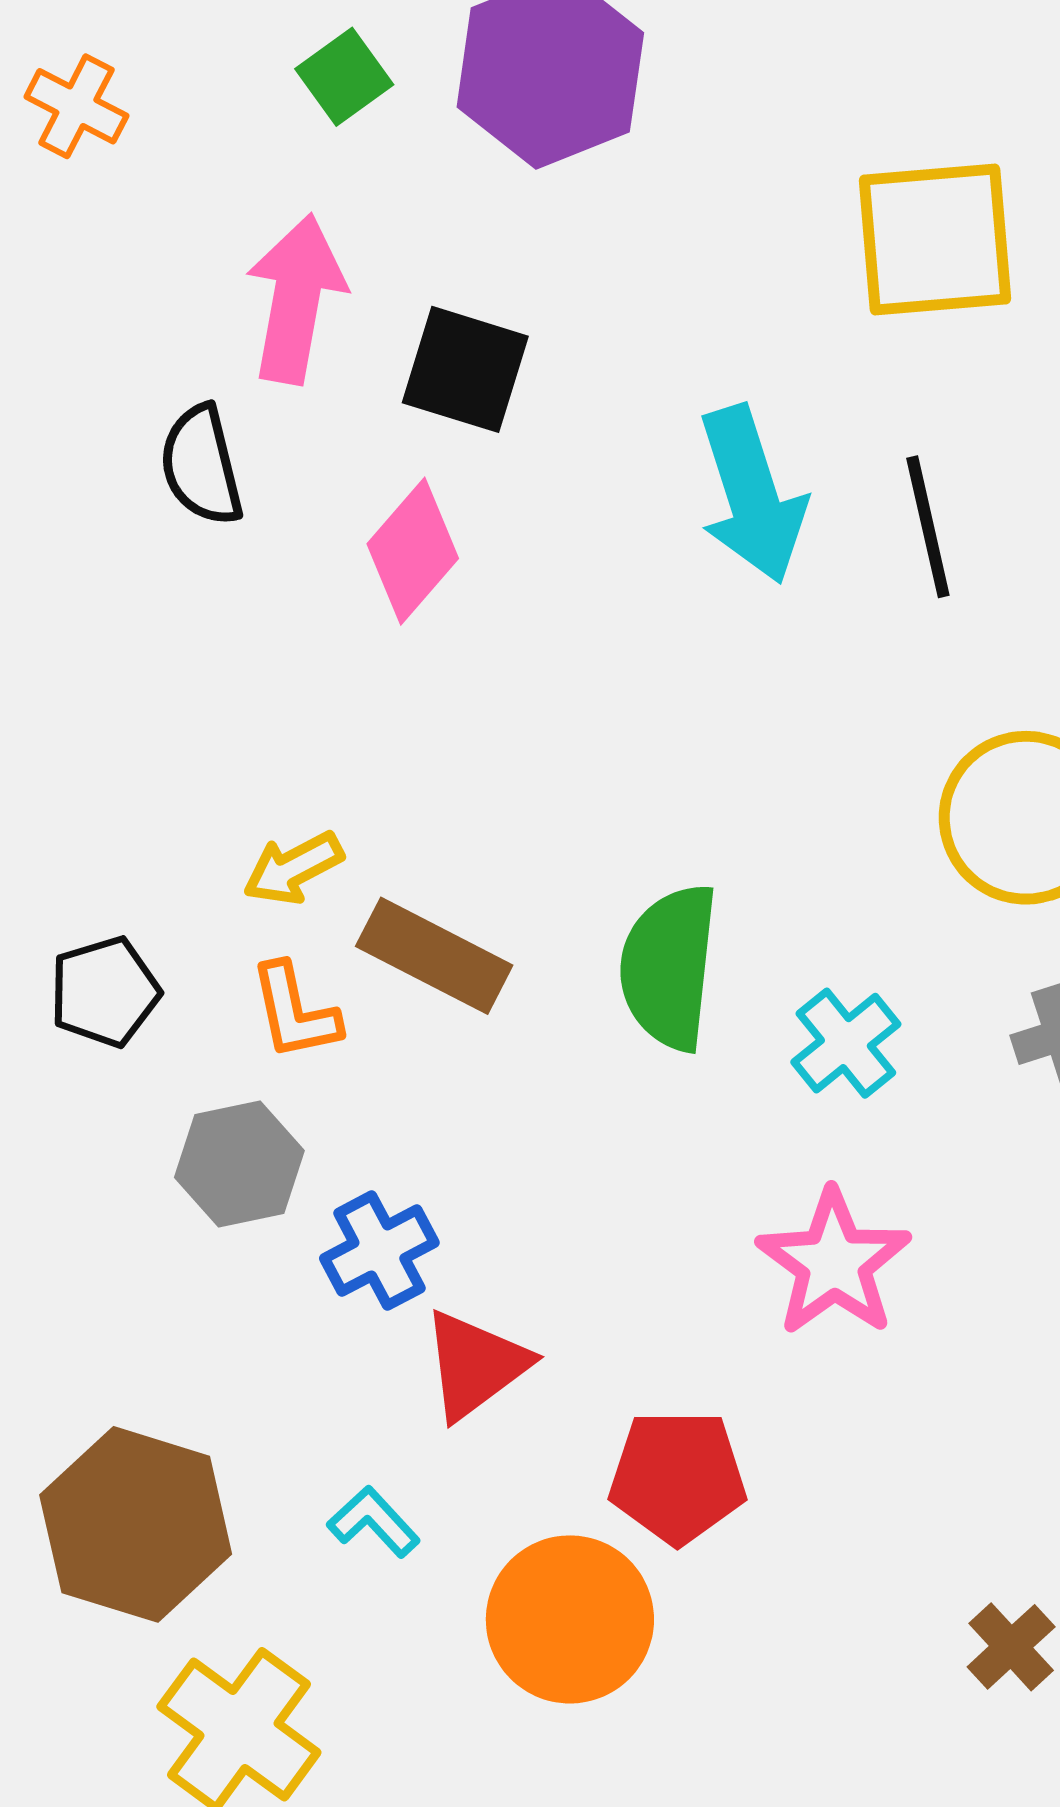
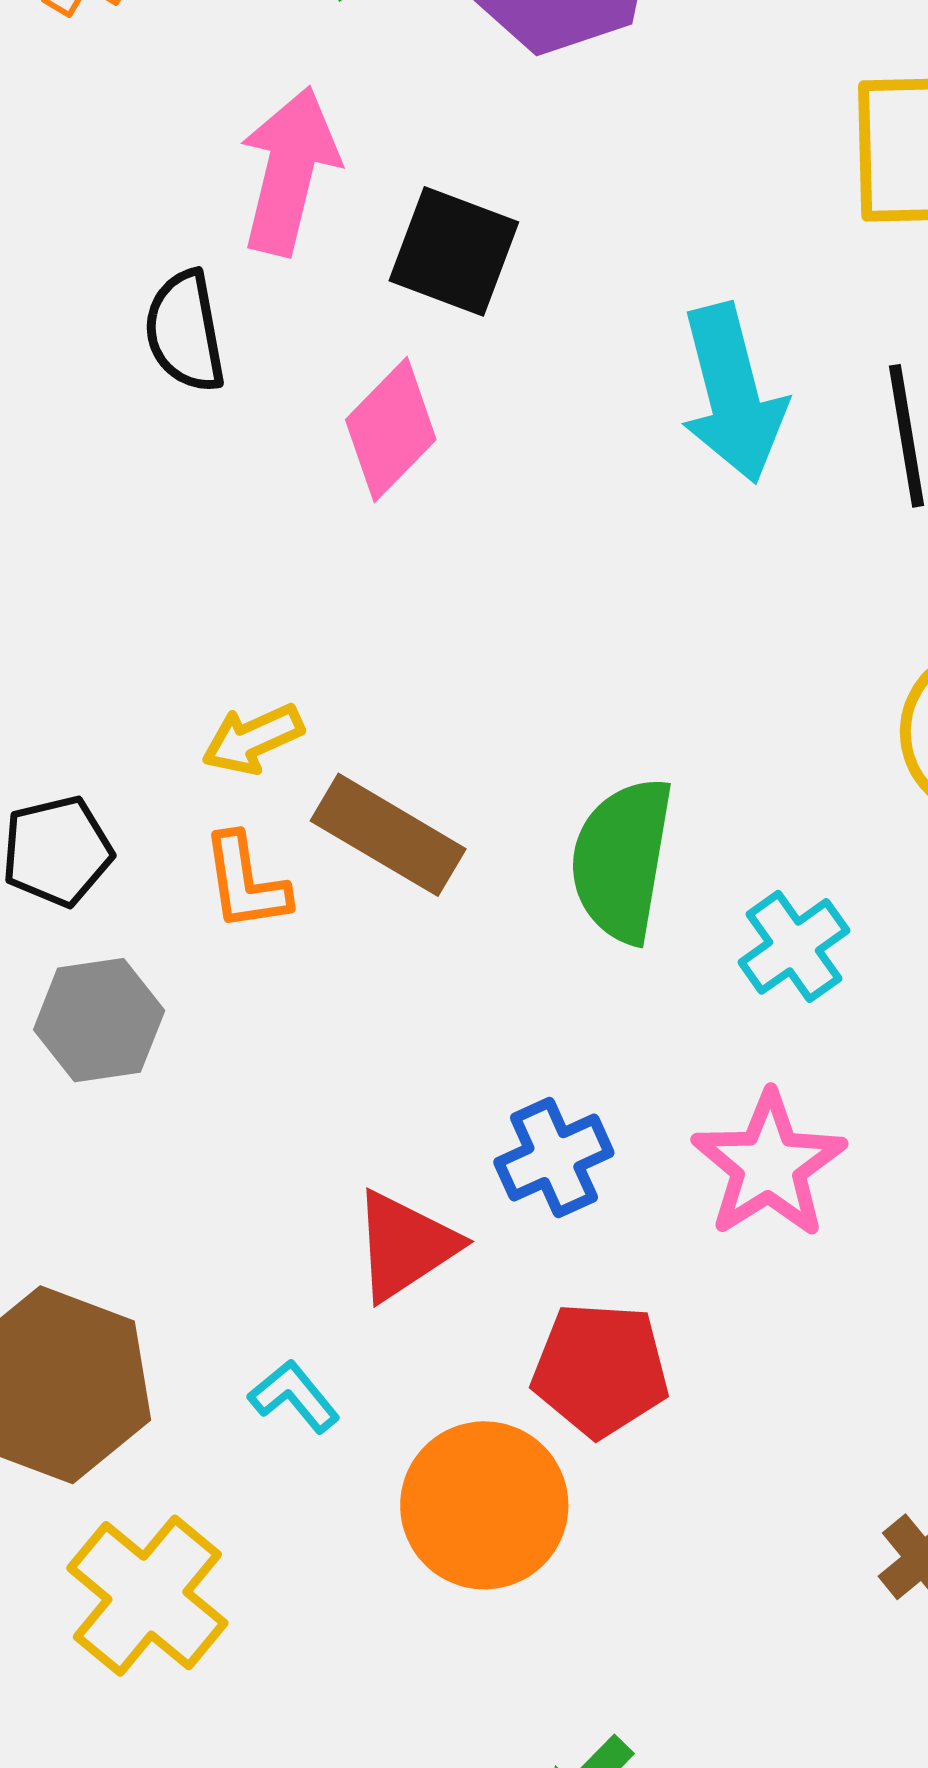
gray hexagon: (239, 1164) -> (99, 1020), moved
blue cross: (379, 1251) -> (554, 1158), moved

